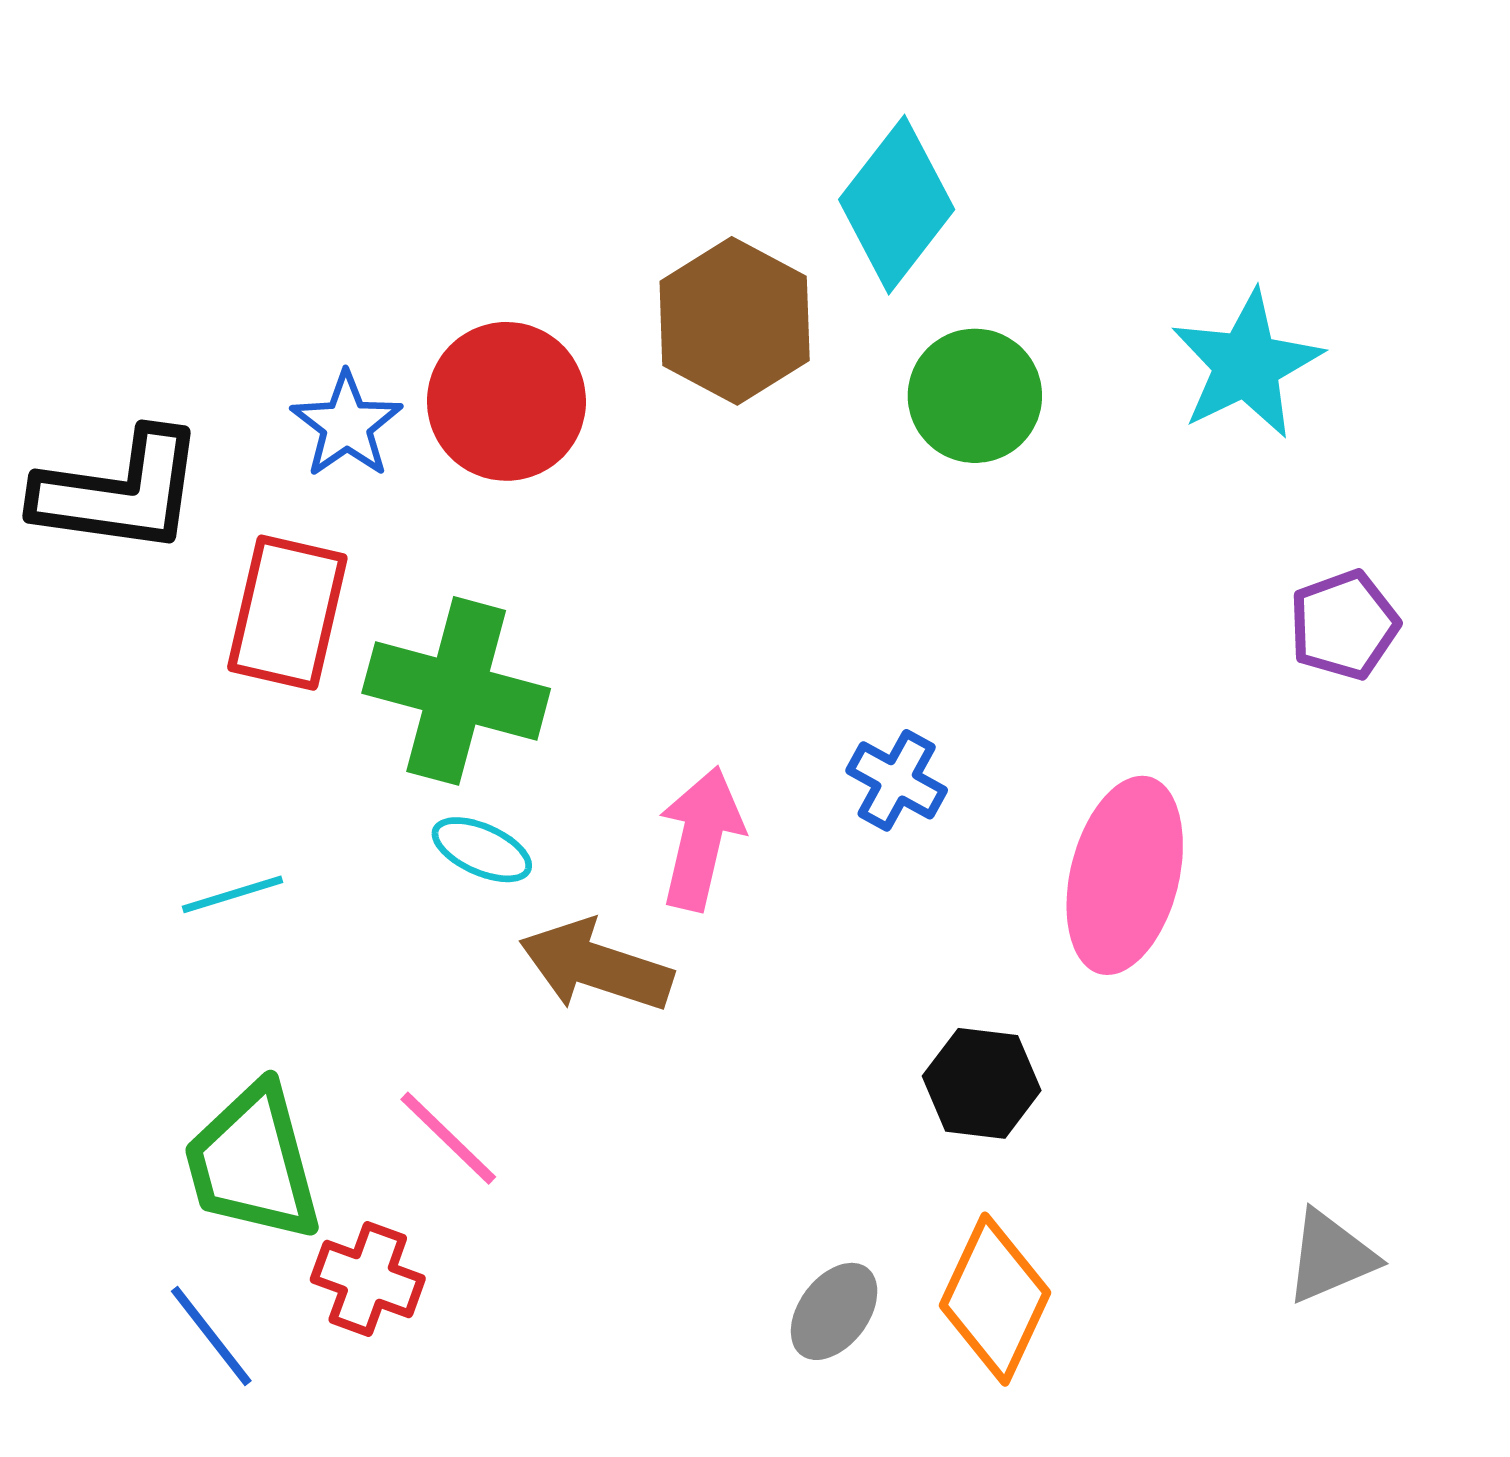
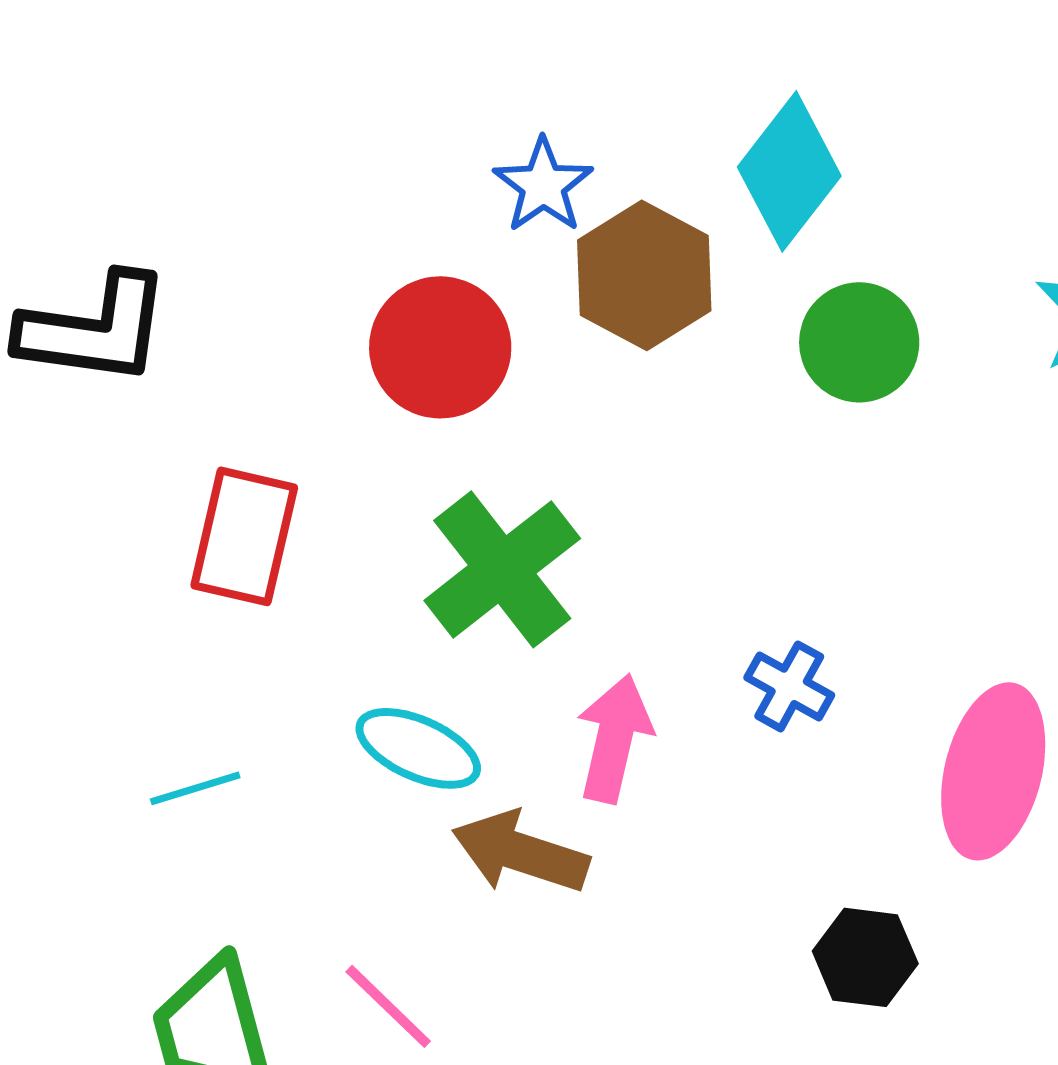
blue star: (347, 425) -> (543, 185), moved
black L-shape: (120, 492) -> (94, 329), moved
green cross: (456, 691) -> (502, 569), moved, turned 37
cyan ellipse: (482, 850) -> (418, 748), size x1.4

